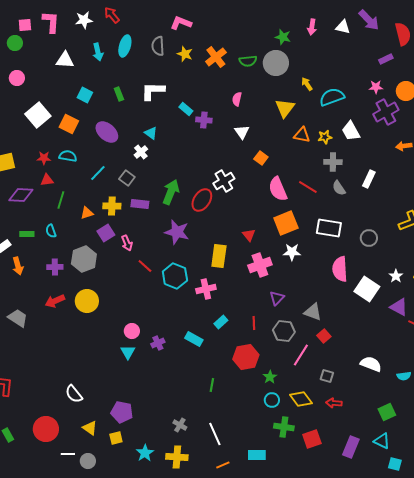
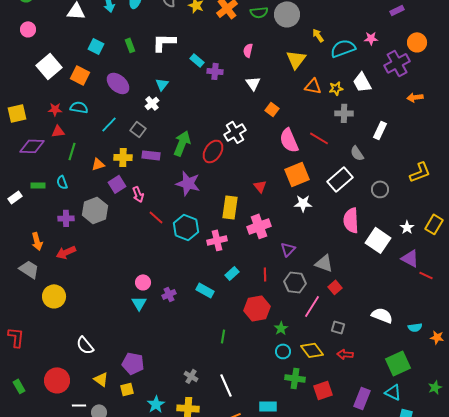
pink star: (376, 87) -> (371, 38), moved
cyan triangle: (151, 133) -> (162, 84), turned 32
gray semicircle: (339, 188) -> (357, 153), moved
white rectangle: (329, 228) -> (340, 179), turned -50
pink cross: (260, 265) -> (259, 226), moved
orange arrow: (18, 266) -> (37, 241), moved
yellow circle: (87, 301) -> (54, 296), moved
green square: (387, 412) -> (398, 363), size x1.4

